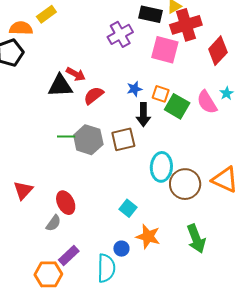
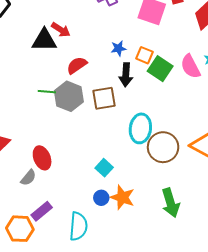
red semicircle: (94, 95) -> (77, 65), moved
blue circle: (121, 249) -> (101, 198), moved

